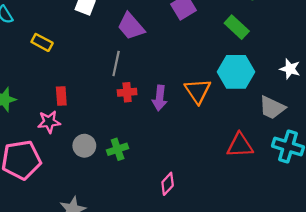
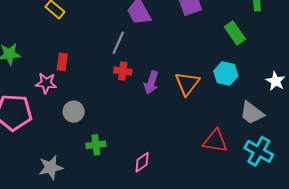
cyan hexagon: (236, 72) -> (226, 73), size x0.7
green cross: (118, 149) -> (96, 145), moved

